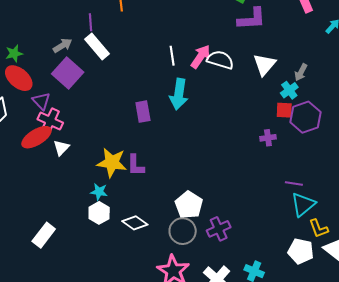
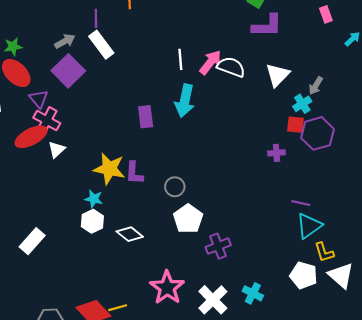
gray circle: (183, 231) -> (175, 187), moved, size x0.7

